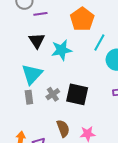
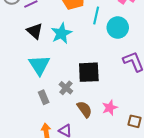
gray cross: (53, 94) -> (66, 88), moved
gray rectangle: (29, 97) -> (44, 97), moved

